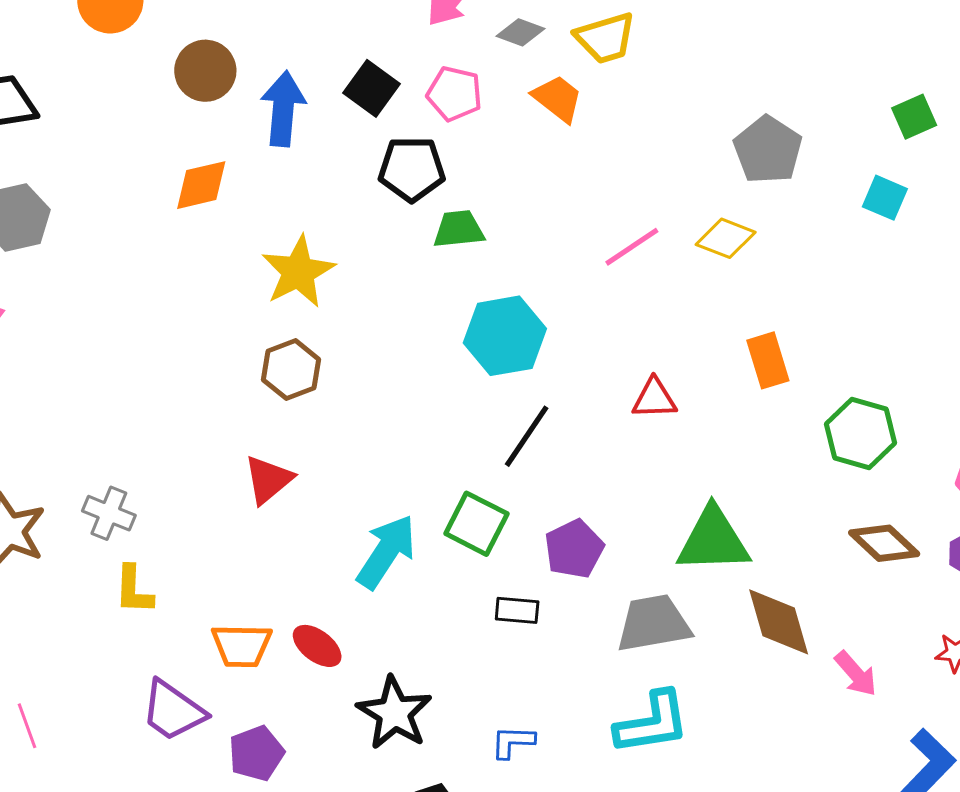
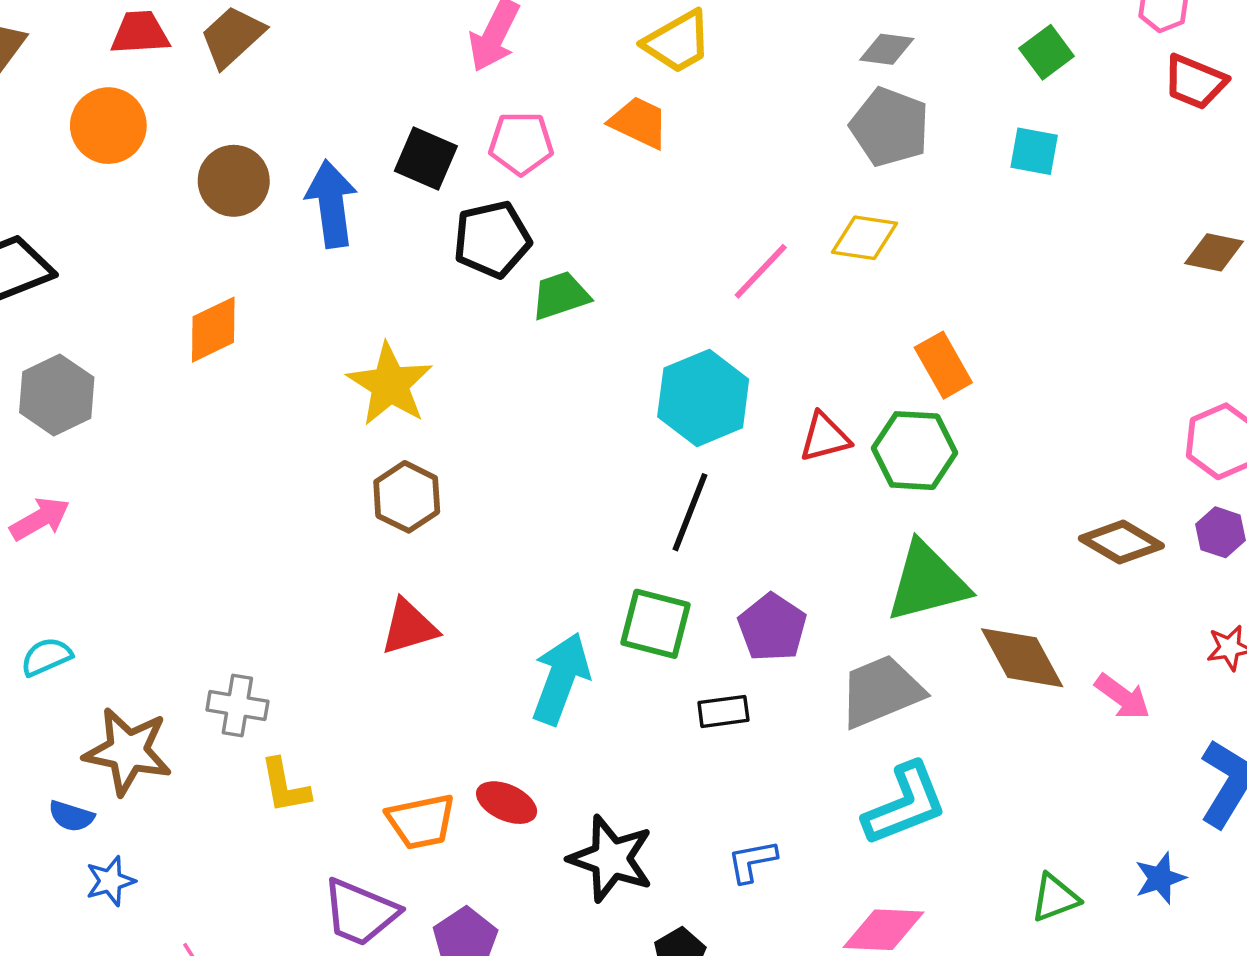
gray diamond: (520, 32) -> (887, 49), moved
orange diamond: (201, 185) -> (213, 330), moved
cyan hexagon: (505, 336) -> (703, 398), moved
green hexagon: (861, 433) -> (914, 451), moved
red triangle: (268, 480) -> (409, 627), turned 36

